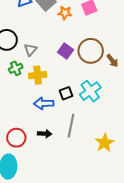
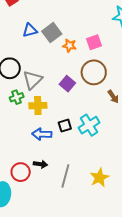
gray triangle: (30, 50) -> (33, 80), size x1.5
brown circle: (91, 51) -> (94, 72), moved
gray line: (71, 126) -> (65, 176), moved
red circle: (16, 138) -> (21, 172), moved

